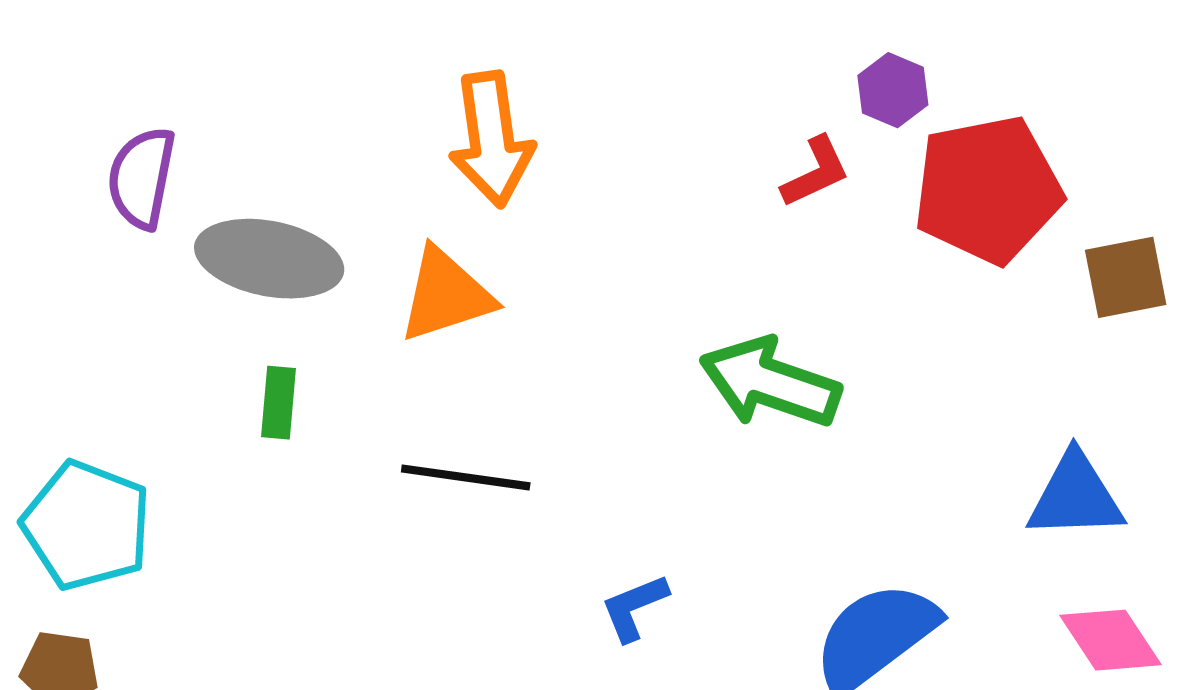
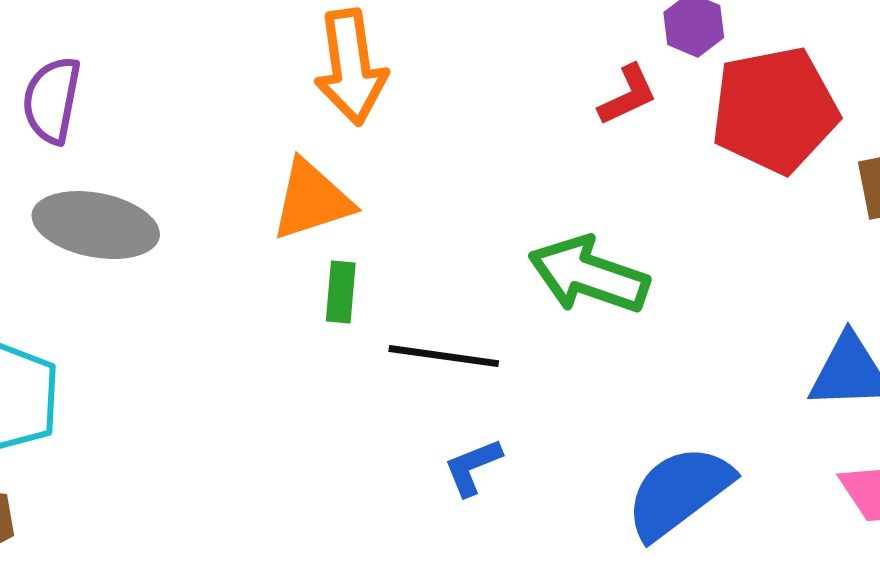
gray ellipse: (269, 259) -> (96, 225), moved
green rectangle: (279, 403) -> (341, 292), moved
black line: (466, 477) -> (444, 356), moved

